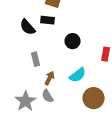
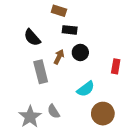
black rectangle: (48, 20) -> (70, 30), moved
gray rectangle: (36, 59) -> (41, 72), size x1.5
brown arrow: (50, 78) -> (59, 57), moved

